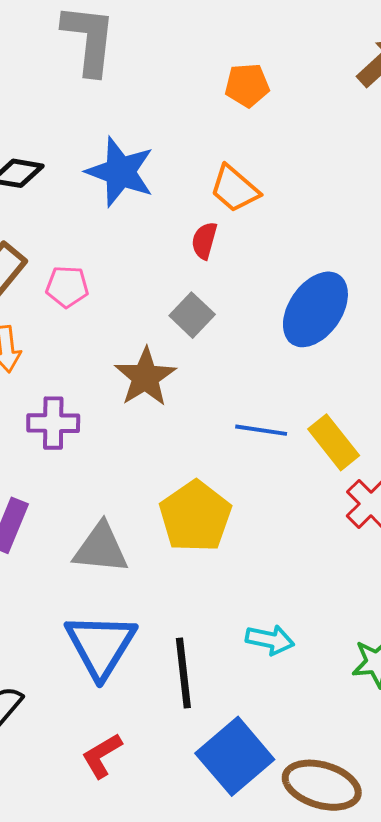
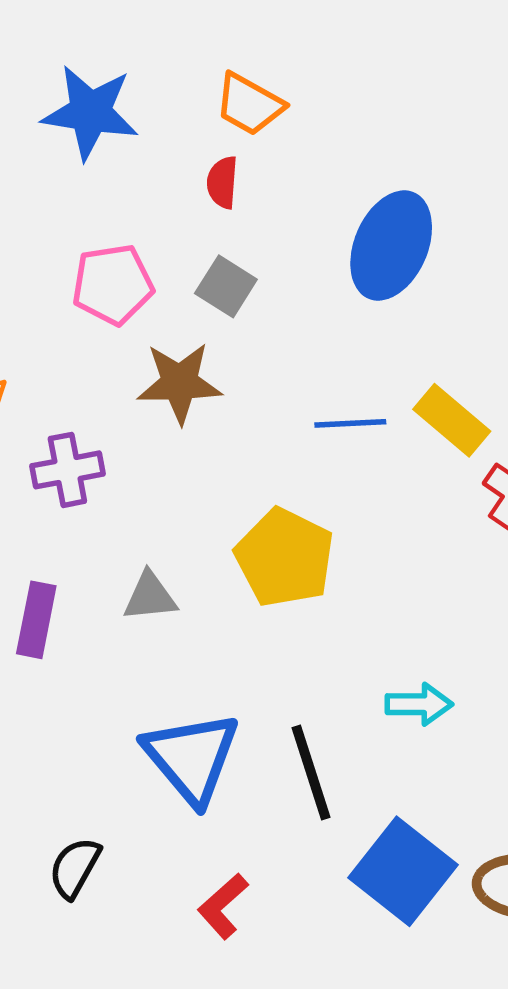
pink pentagon: (67, 287) -> (113, 284), moved, size x1.4
brown star: (145, 377) -> (180, 383), turned -30
gray triangle: (101, 548) -> (150, 597), moved, size x0.7

